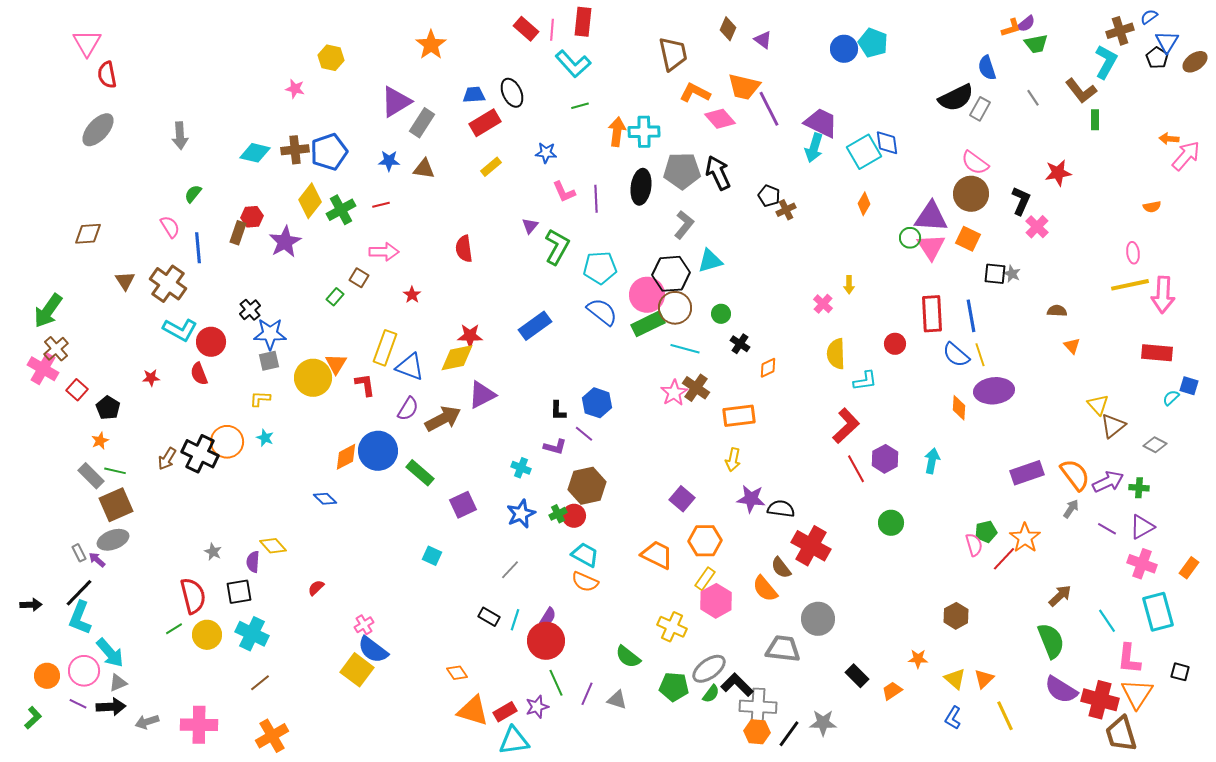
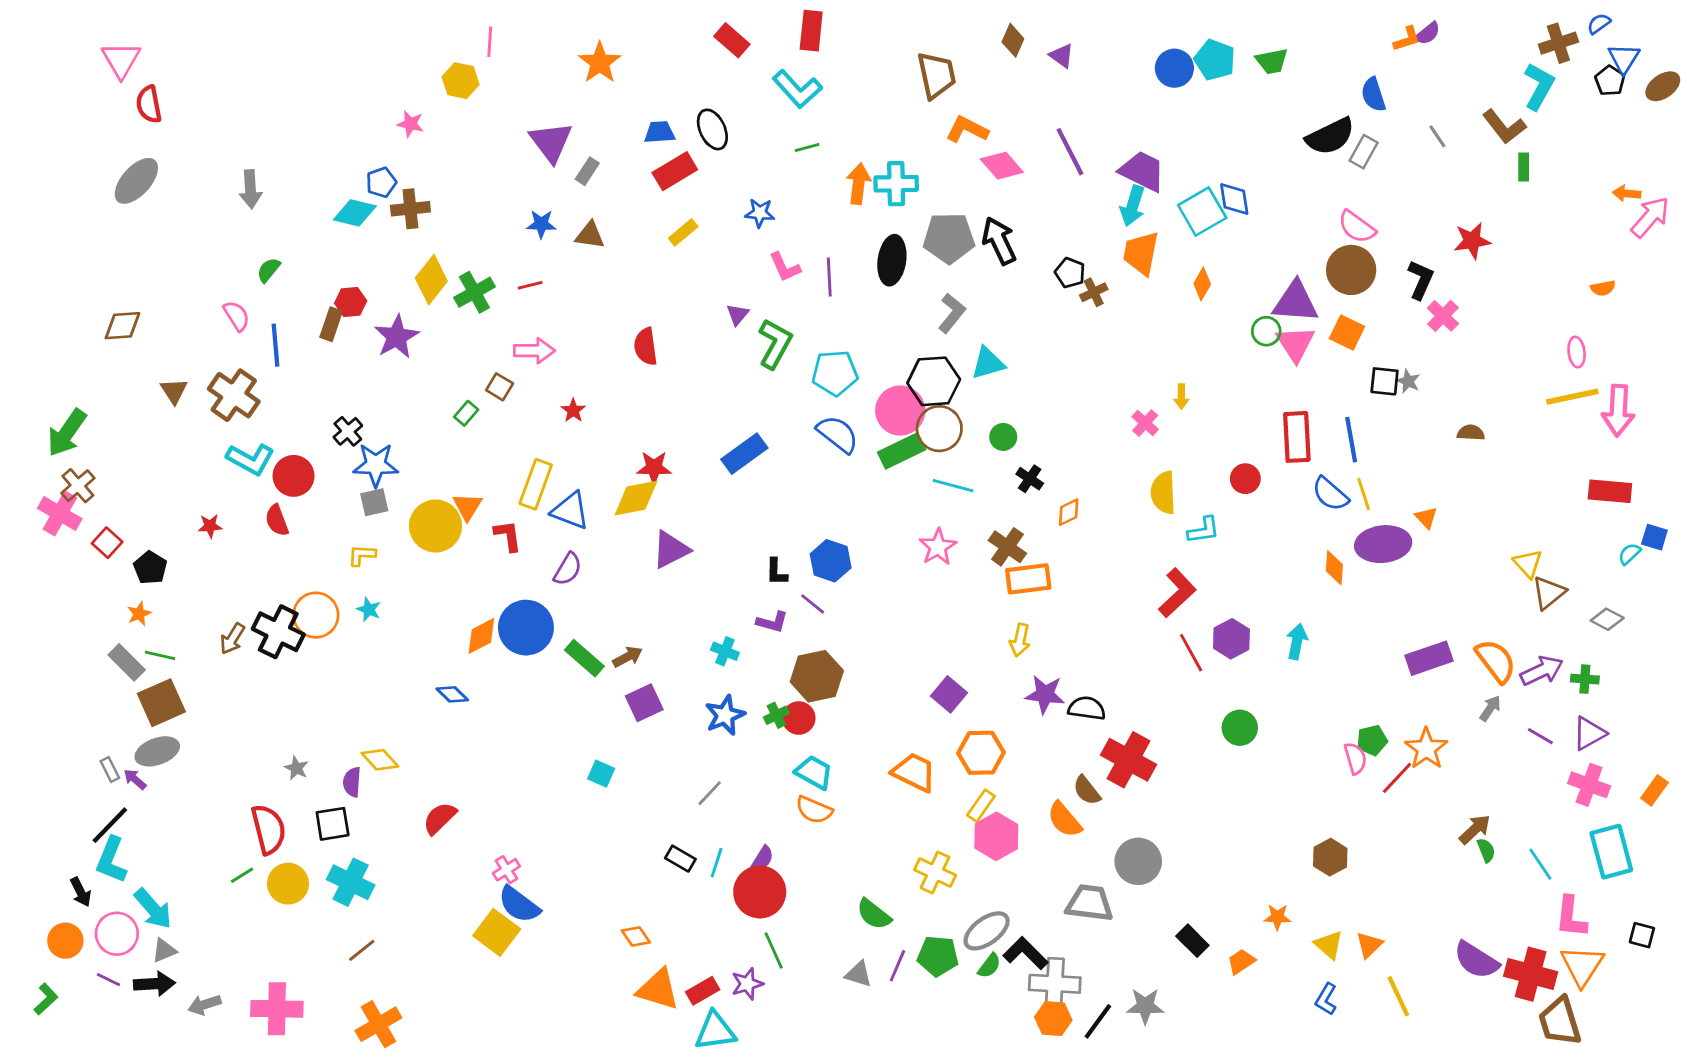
pink line: (552, 30) -> (490, 42), moved
green trapezoid: (1036, 44) -> (1272, 61), moved
orange trapezoid: (744, 87) -> (1141, 253), moved, turned 88
purple triangle: (396, 102) -> (551, 142), turned -36
gray rectangle: (422, 123) -> (587, 171), size x0.7
blue pentagon: (329, 152) -> (381, 182), moved, size x0.6
orange triangle: (1072, 346) -> (1426, 518), moved
brown cross: (696, 388) -> (1007, 547), moved
brown arrow: (443, 419) -> (628, 657), moved, size x0.6
red semicircle: (316, 588) -> (440, 818), size x1.5
black arrow: (31, 605) -> (81, 892), moved, turned 65
green semicircle: (1051, 641) -> (1486, 850), moved, size x0.5
purple line: (587, 694) -> (897, 966), moved

